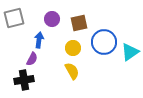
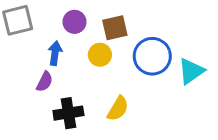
yellow circle: (73, 48) -> (100, 55), moved
yellow semicircle: (72, 71) -> (118, 109), moved, turned 60
black cross: (24, 80) -> (68, 113), moved

